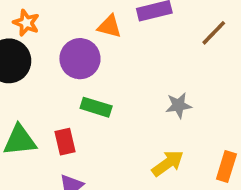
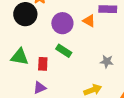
orange triangle: (109, 26) -> (89, 21), moved

